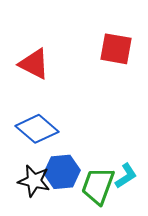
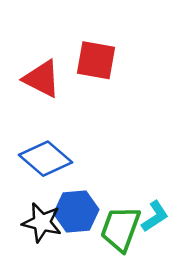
red square: (116, 49) -> (96, 60), moved

